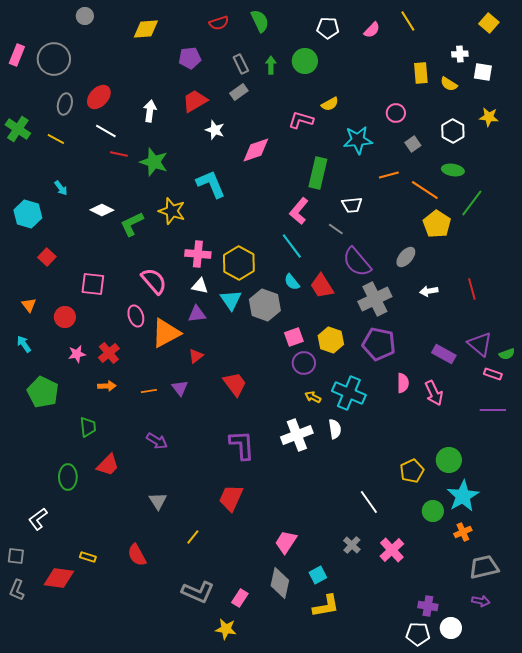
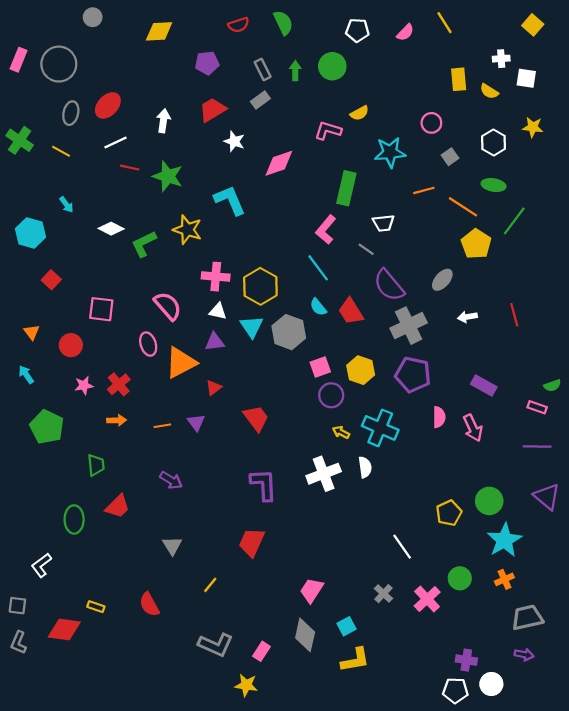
white line: (106, 131) -> (115, 143), turned -55
purple triangle: (480, 344) -> (547, 497), moved
green circle: (433, 511) -> (460, 578), moved

